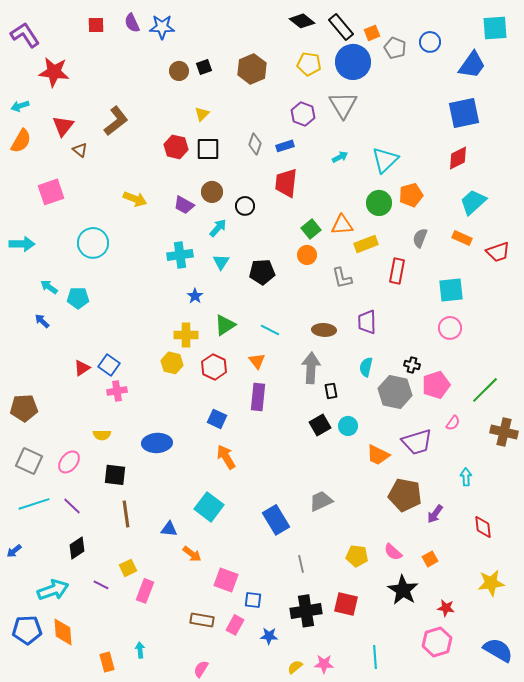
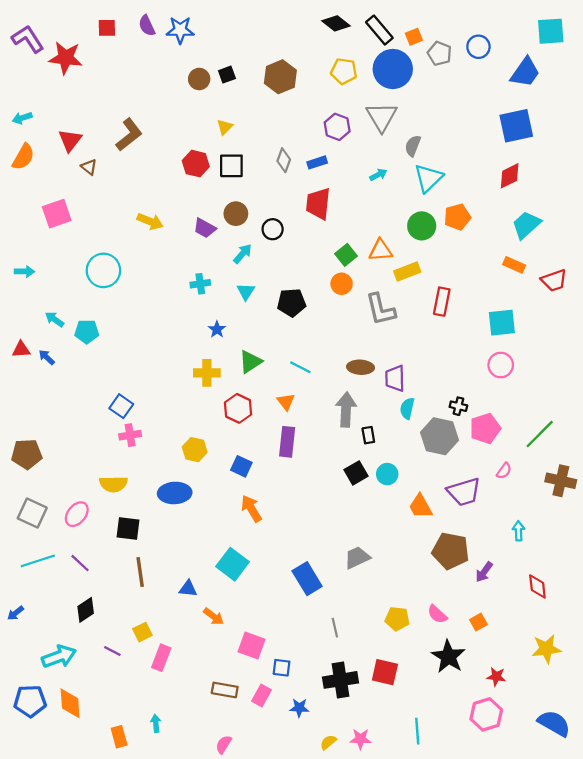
red star: (54, 72) -> (66, 58), moved
gray semicircle: (420, 238) -> (413, 146), moved
cyan arrow: (22, 244) -> (24, 272), size x0.7
cyan cross: (180, 255) -> (200, 284), size x0.7
gray L-shape: (342, 278) -> (381, 309), size x1.4
purple trapezoid: (367, 322) -> (395, 378), moved
yellow hexagon: (172, 363) -> (195, 450), moved
red triangle: (82, 368) -> (21, 349), moved, turned 30
yellow semicircle: (102, 435) -> (113, 484), size x1.4
orange trapezoid: (378, 455) -> (421, 506), turned 35

